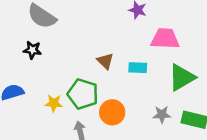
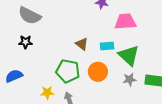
green triangle: (182, 77) -> (129, 55), moved, turned -40
yellow star: (54, 103) -> (47, 93), moved
orange circle: (112, 112) -> (98, 72), moved

